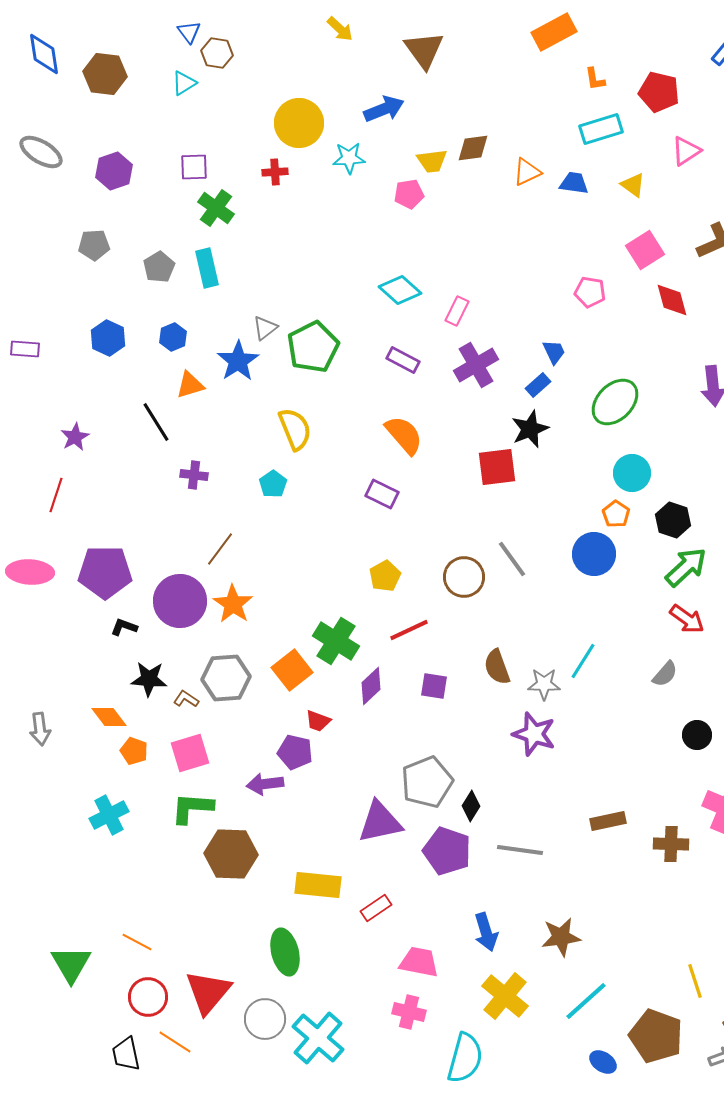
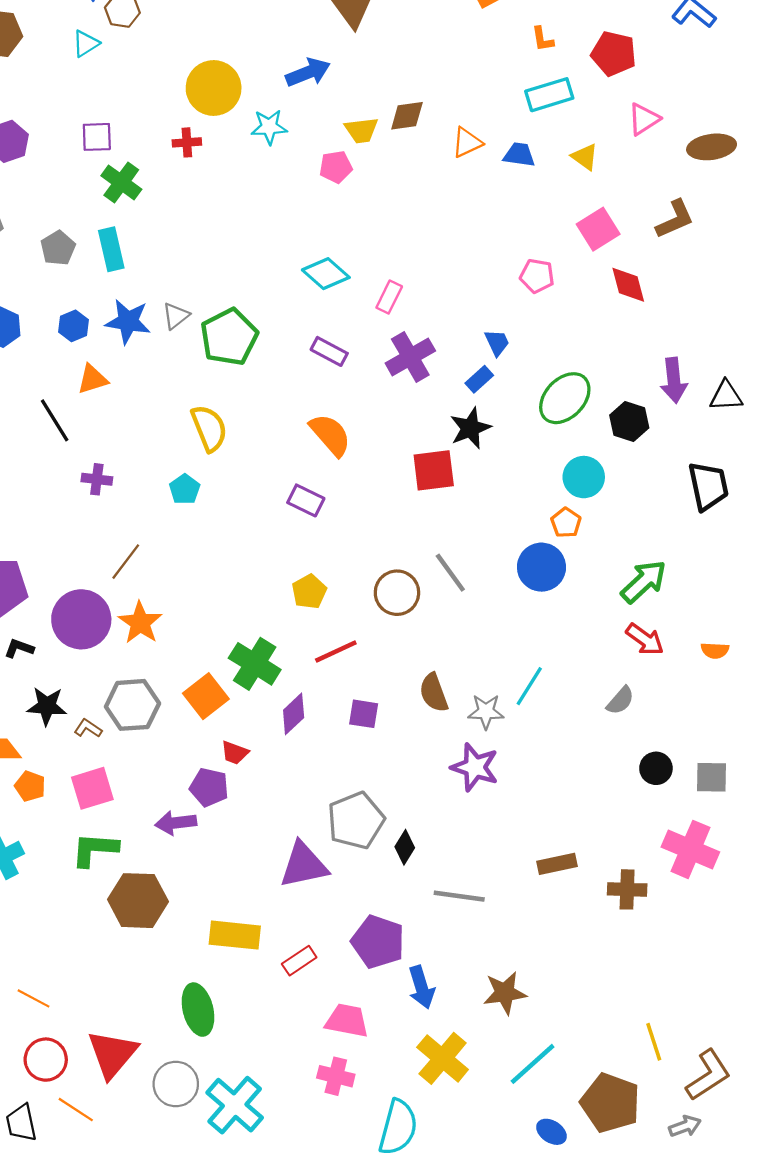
blue star: (238, 361) -> (128, 321), moved, turned -30
black hexagon: (673, 520) -> (629, 421), moved
purple pentagon: (447, 851) -> (378, 942), moved

